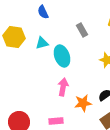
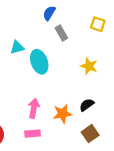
blue semicircle: (43, 12) -> (49, 13), moved, turned 56
pink arrow: (63, 87) -> (34, 108), moved

